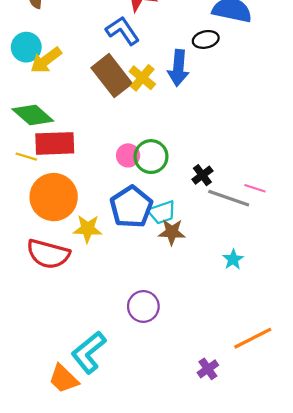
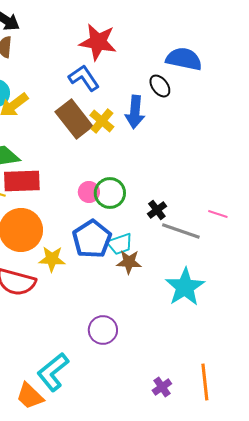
black ellipse: (206, 39) -> (160, 86), turned 65
pink line: (255, 188) -> (218, 214), moved
cyan star: (233, 259) -> (185, 287), size x2.0
orange line: (253, 338) -> (205, 382), moved, turned -69

